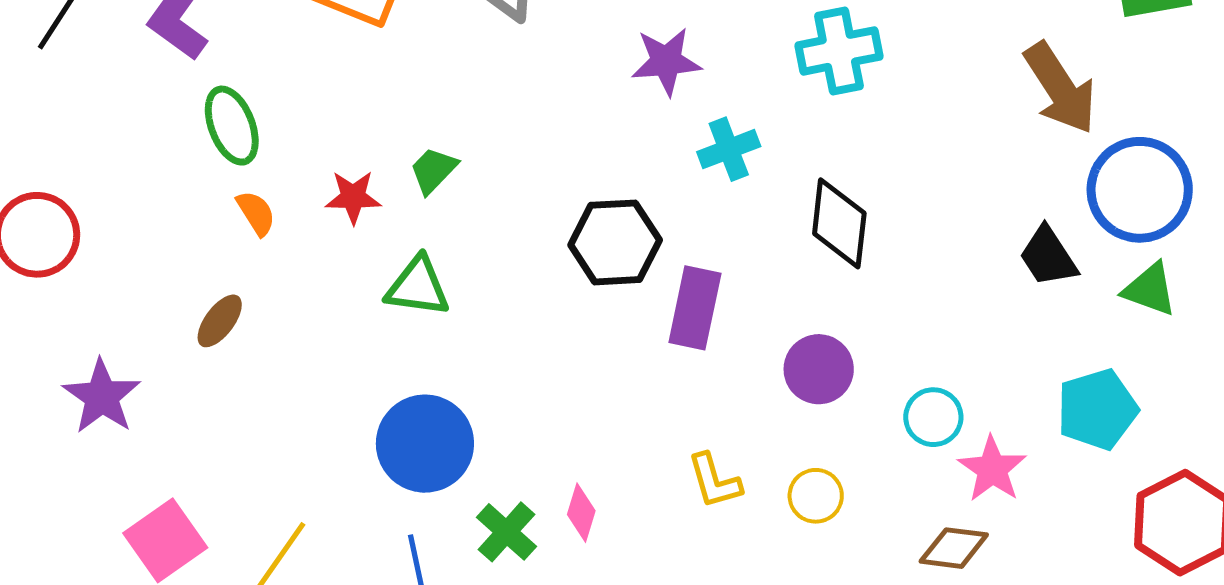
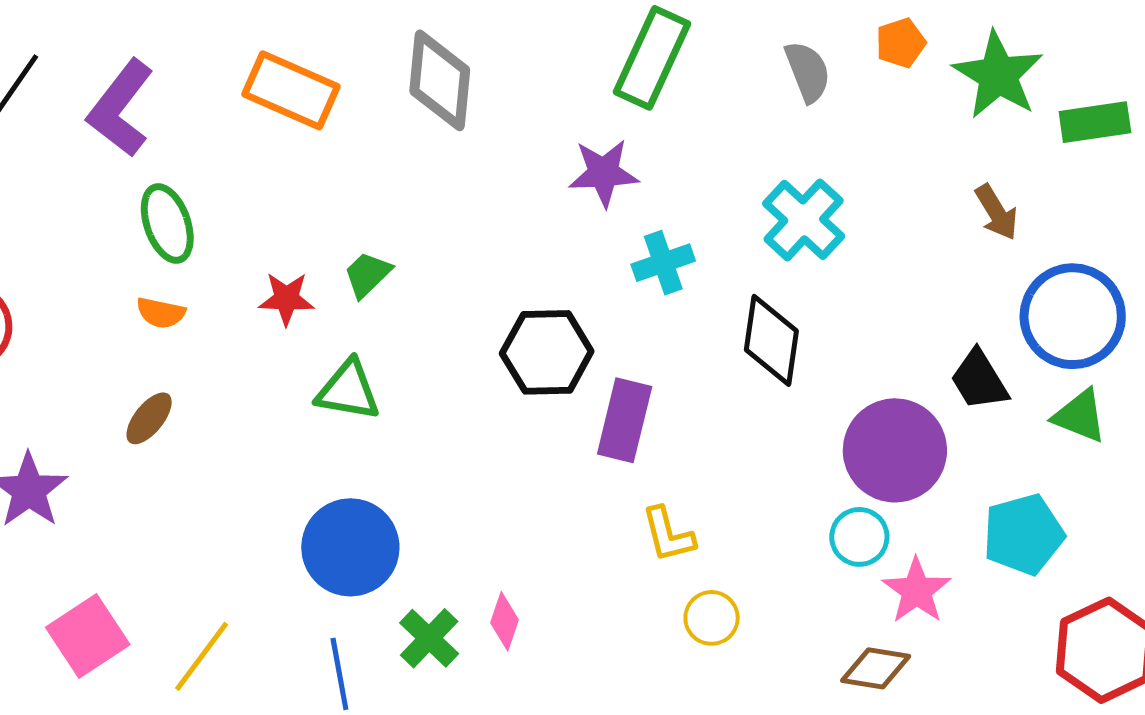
cyan cross: (839, 51) -> (804, 220), moved, turned -38
brown arrow: (1060, 88) -> (996, 212), size x0.6
orange semicircle: (256, 213) -> (161, 313), moved, turned 132
purple circle: (819, 369) -> (895, 450), moved, size x1.5
yellow L-shape: (714, 481) -> (668, 535), moved
yellow circle: (816, 496) -> (712, 618), moved

